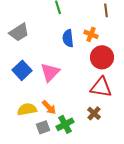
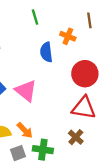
orange cross: (91, 34) -> (68, 36), moved
pink triangle: (50, 72) -> (26, 91), turned -35
green cross: (65, 124) -> (43, 150), turned 36

